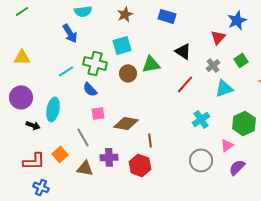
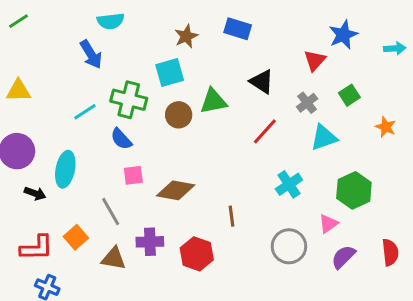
brown star: (125, 14) -> (186, 36), moved
brown line: (150, 140) -> (232, 216), moved

